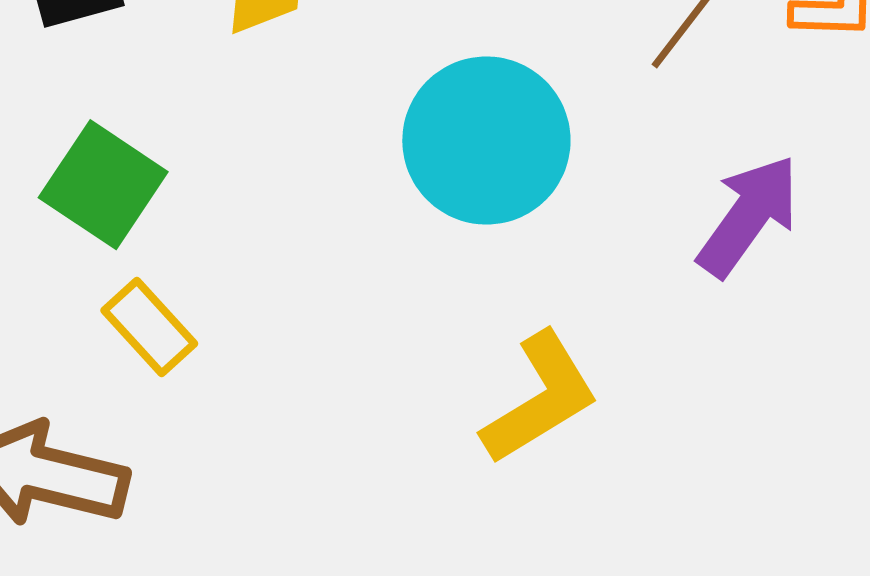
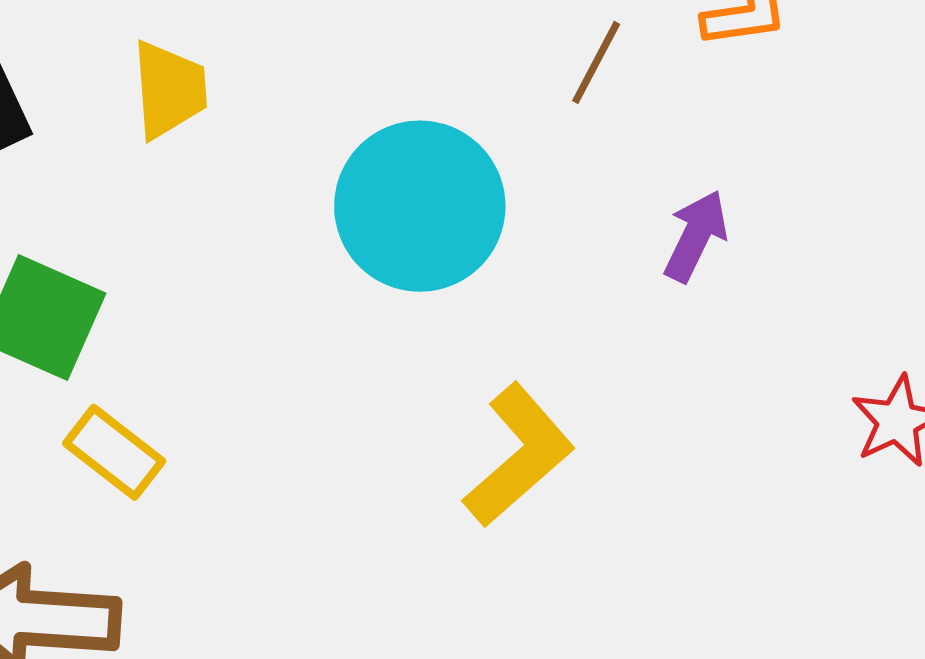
purple arrow: (748, 216) -> (696, 236), size x0.7

